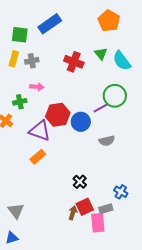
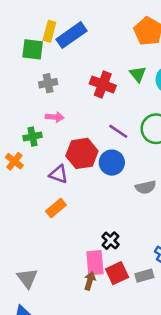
yellow rectangle: (14, 59) -> (49, 31), moved
purple line: (101, 108) -> (118, 131), moved, turned 63
purple triangle: (40, 131) -> (59, 174), size x0.7
brown arrow: (73, 213) -> (90, 281), moved
pink rectangle: (98, 223) -> (95, 263), moved

